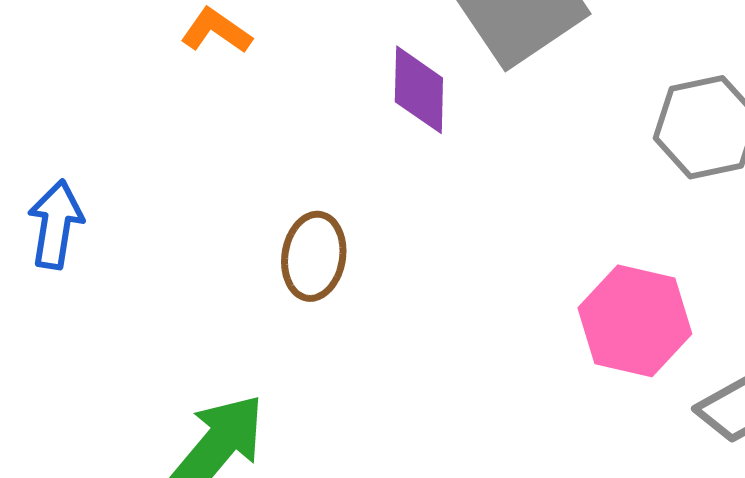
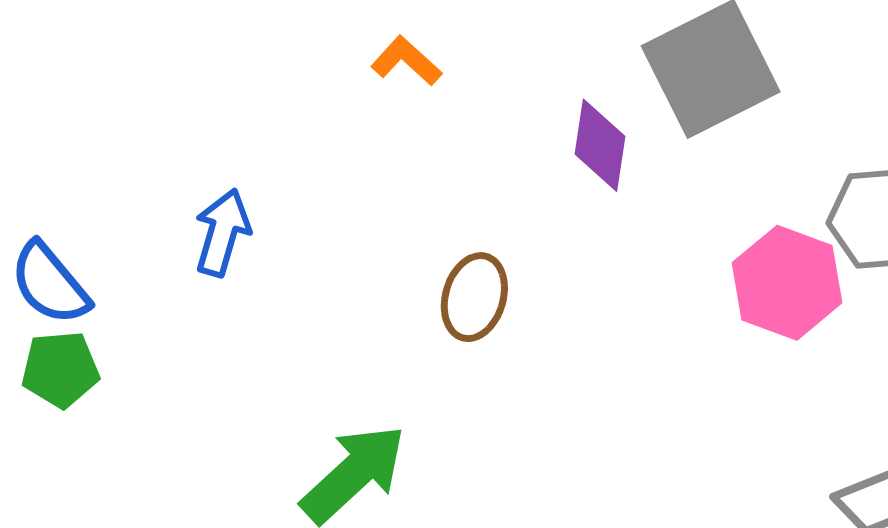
pink hexagon: (635, 321) -> (787, 283), moved

